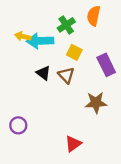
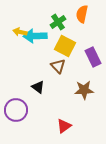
yellow square: (74, 52) -> (65, 46), size x1.5
black triangle: (43, 73) -> (38, 87), moved
purple circle: (18, 125) -> (16, 110), size x1.5

